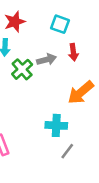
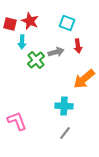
red star: (15, 22) -> (30, 21), turned -30
gray line: (67, 151) -> (65, 133), moved

